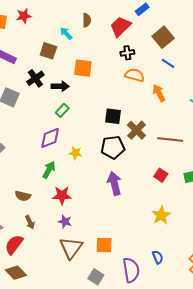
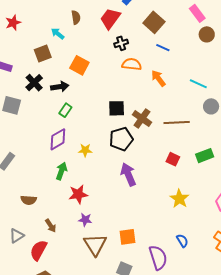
brown square: (48, 51) -> (43, 53), turned -30
orange square: (83, 68) -> (79, 65), turned 30
brown semicircle: (23, 196) -> (29, 200), moved

